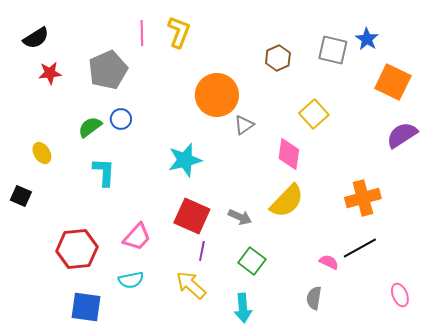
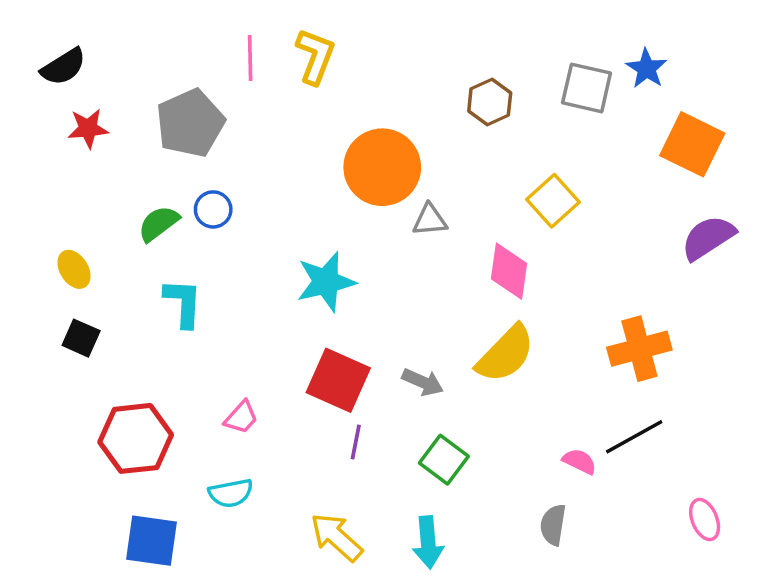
gray triangle: (244, 125) -> (430, 220), turned 30
black square: (21, 196) -> (81, 338), moved
pink trapezoid: (137, 237) -> (241, 417), size x0.7
yellow arrow: (191, 285) -> (336, 537), moved

